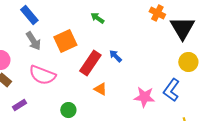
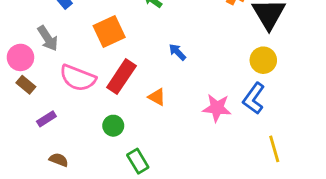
gray arrow: (33, 41) -> (48, 38), moved
yellow circle: (188, 62) -> (263, 60), moved
red rectangle: (90, 63) -> (121, 77), moved

